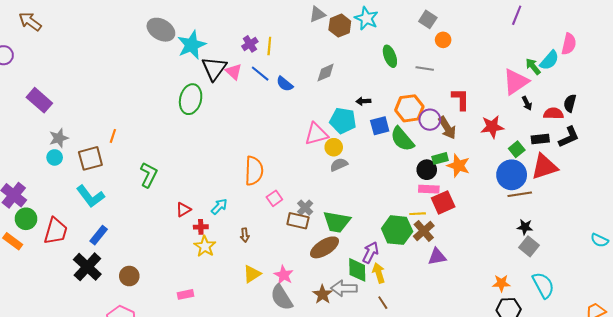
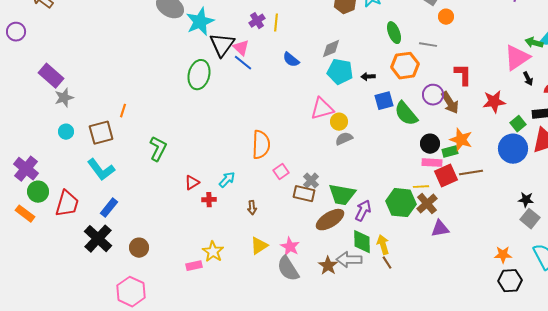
green arrow: (533, 66) -> (534, 43), turned -36
blue line: (260, 74) -> (243, 63), moved
orange hexagon: (409, 108) -> (405, 66), moved
cyan pentagon: (343, 121) -> (340, 72), moved
gray star: (59, 138) -> (64, 98), moved
green rectangle: (440, 158) -> (450, 152), moved
brown line: (520, 194) -> (471, 173), moved
yellow star: (205, 246) -> (213, 252), moved
purple arrow: (371, 253) -> (363, 211), moved
brown line: (383, 303) -> (387, 263), moved

